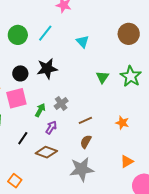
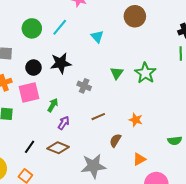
brown circle: (129, 34) -> (135, 16), moved
gray cross: (61, 103) -> (84, 86), moved, turned -32
black line: (23, 138) -> (30, 147), moved
brown semicircle: (86, 142) -> (115, 140), moved

